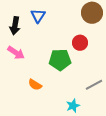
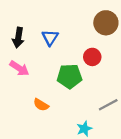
blue triangle: (38, 16) -> (50, 38), moved

